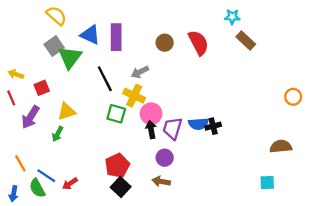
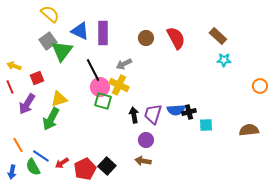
cyan star: (232, 17) -> (224, 60), moved
pink circle: (151, 114) -> (100, 87), moved
green arrow: (58, 134) -> (51, 119), size x1.6
red pentagon: (117, 166) -> (85, 169), moved
cyan square: (267, 182) -> (206, 125), moved

